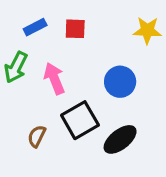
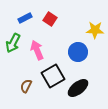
red square: (75, 29) -> (50, 19), turned 32
yellow star: (147, 30) -> (95, 30), moved

